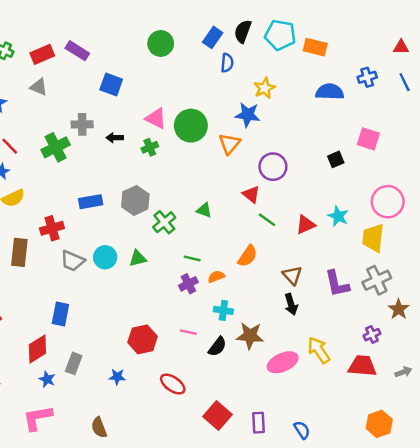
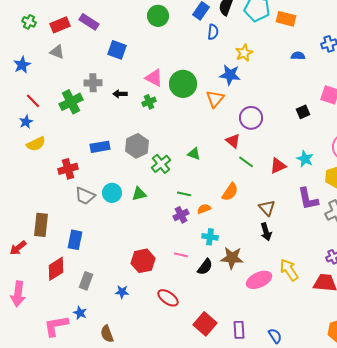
blue semicircle: (330, 92) -> (298, 56), size x0.6
brown rectangle: (19, 252) -> (41, 225), moved
purple L-shape: (337, 284) -> (308, 199), moved
blue star: (47, 379) -> (80, 313), moved

